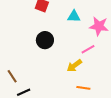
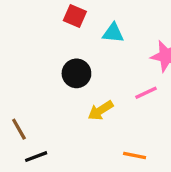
cyan triangle: (74, 16) -> (113, 33), moved
yellow arrow: (74, 66) -> (100, 110), moved

